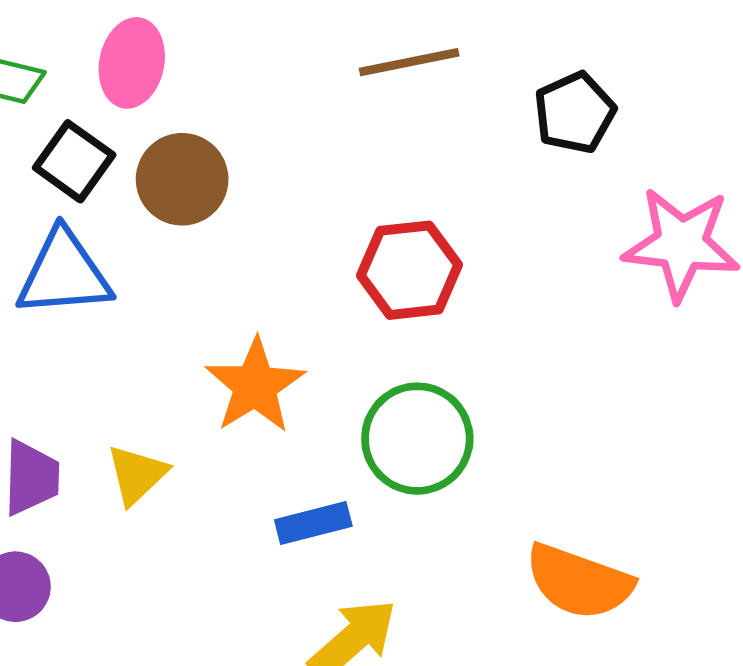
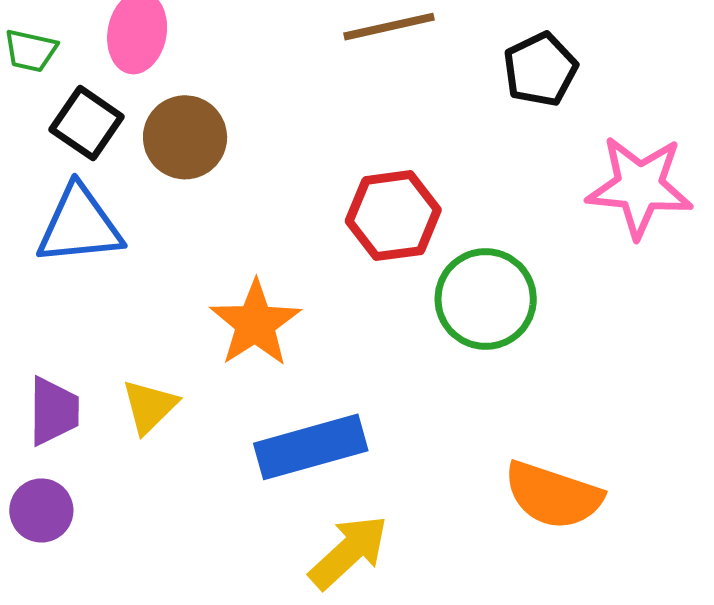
green circle: (417, 439) -> (486, 299), moved
blue rectangle: (313, 523) -> (311, 447), size x1.6

